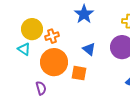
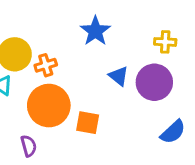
blue triangle: (89, 49) -> (119, 76), moved

